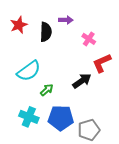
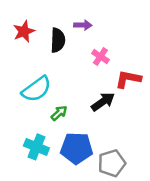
pink cross: (89, 39) -> (100, 56), moved
red L-shape: (102, 63) -> (128, 79), turned 35

